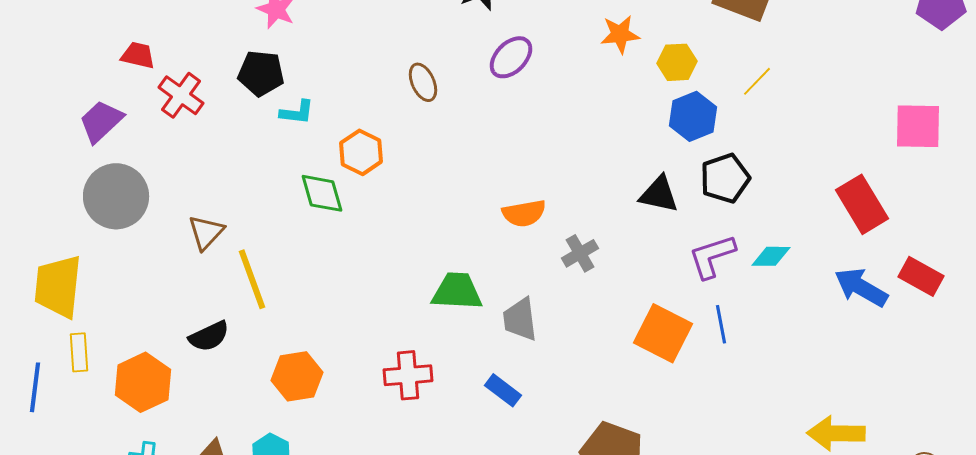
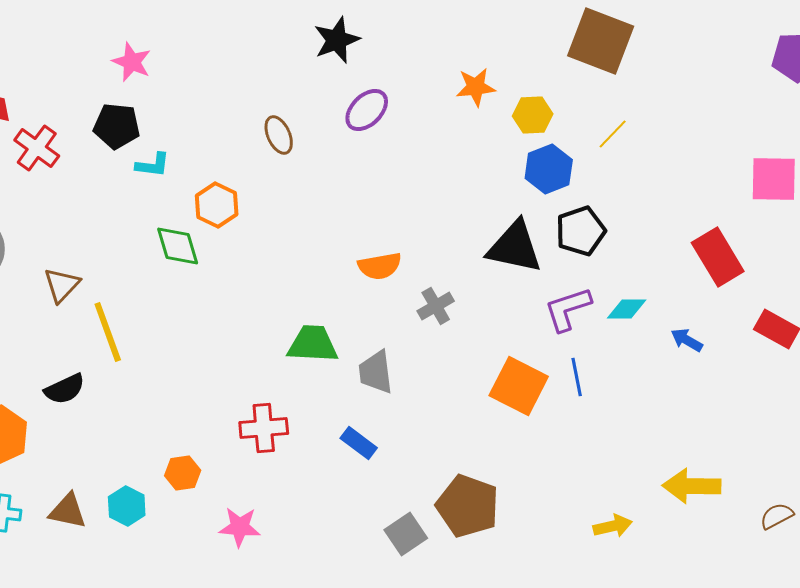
black triangle: (659, 194) -> (515, 247), size x1.4
blue arrow: (861, 287) -> (687, 340), moved, size x0.6
orange hexagon: (297, 376) -> (183, 473), moved, size x0.7

